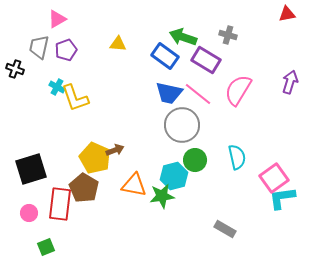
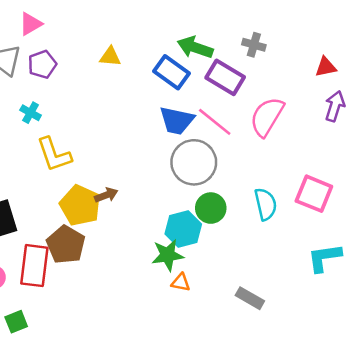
red triangle: (287, 14) -> (326, 67), moved
yellow L-shape: (75, 98) -> (54, 154), moved
pink square: (274, 178) -> (314, 194), moved, turned -32
orange triangle: (134, 185) -> (181, 282), moved, size x0.6

